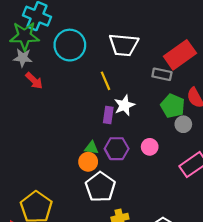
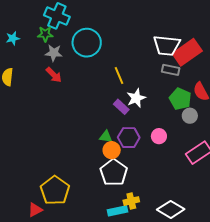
green star: (24, 36) -> (45, 34), size x0.6
white trapezoid: (124, 45) -> (167, 45), moved
gray star: (23, 58) -> (54, 53), moved
purple rectangle: (108, 115) -> (121, 107), turned -56
orange circle: (88, 162) -> (112, 150), moved

